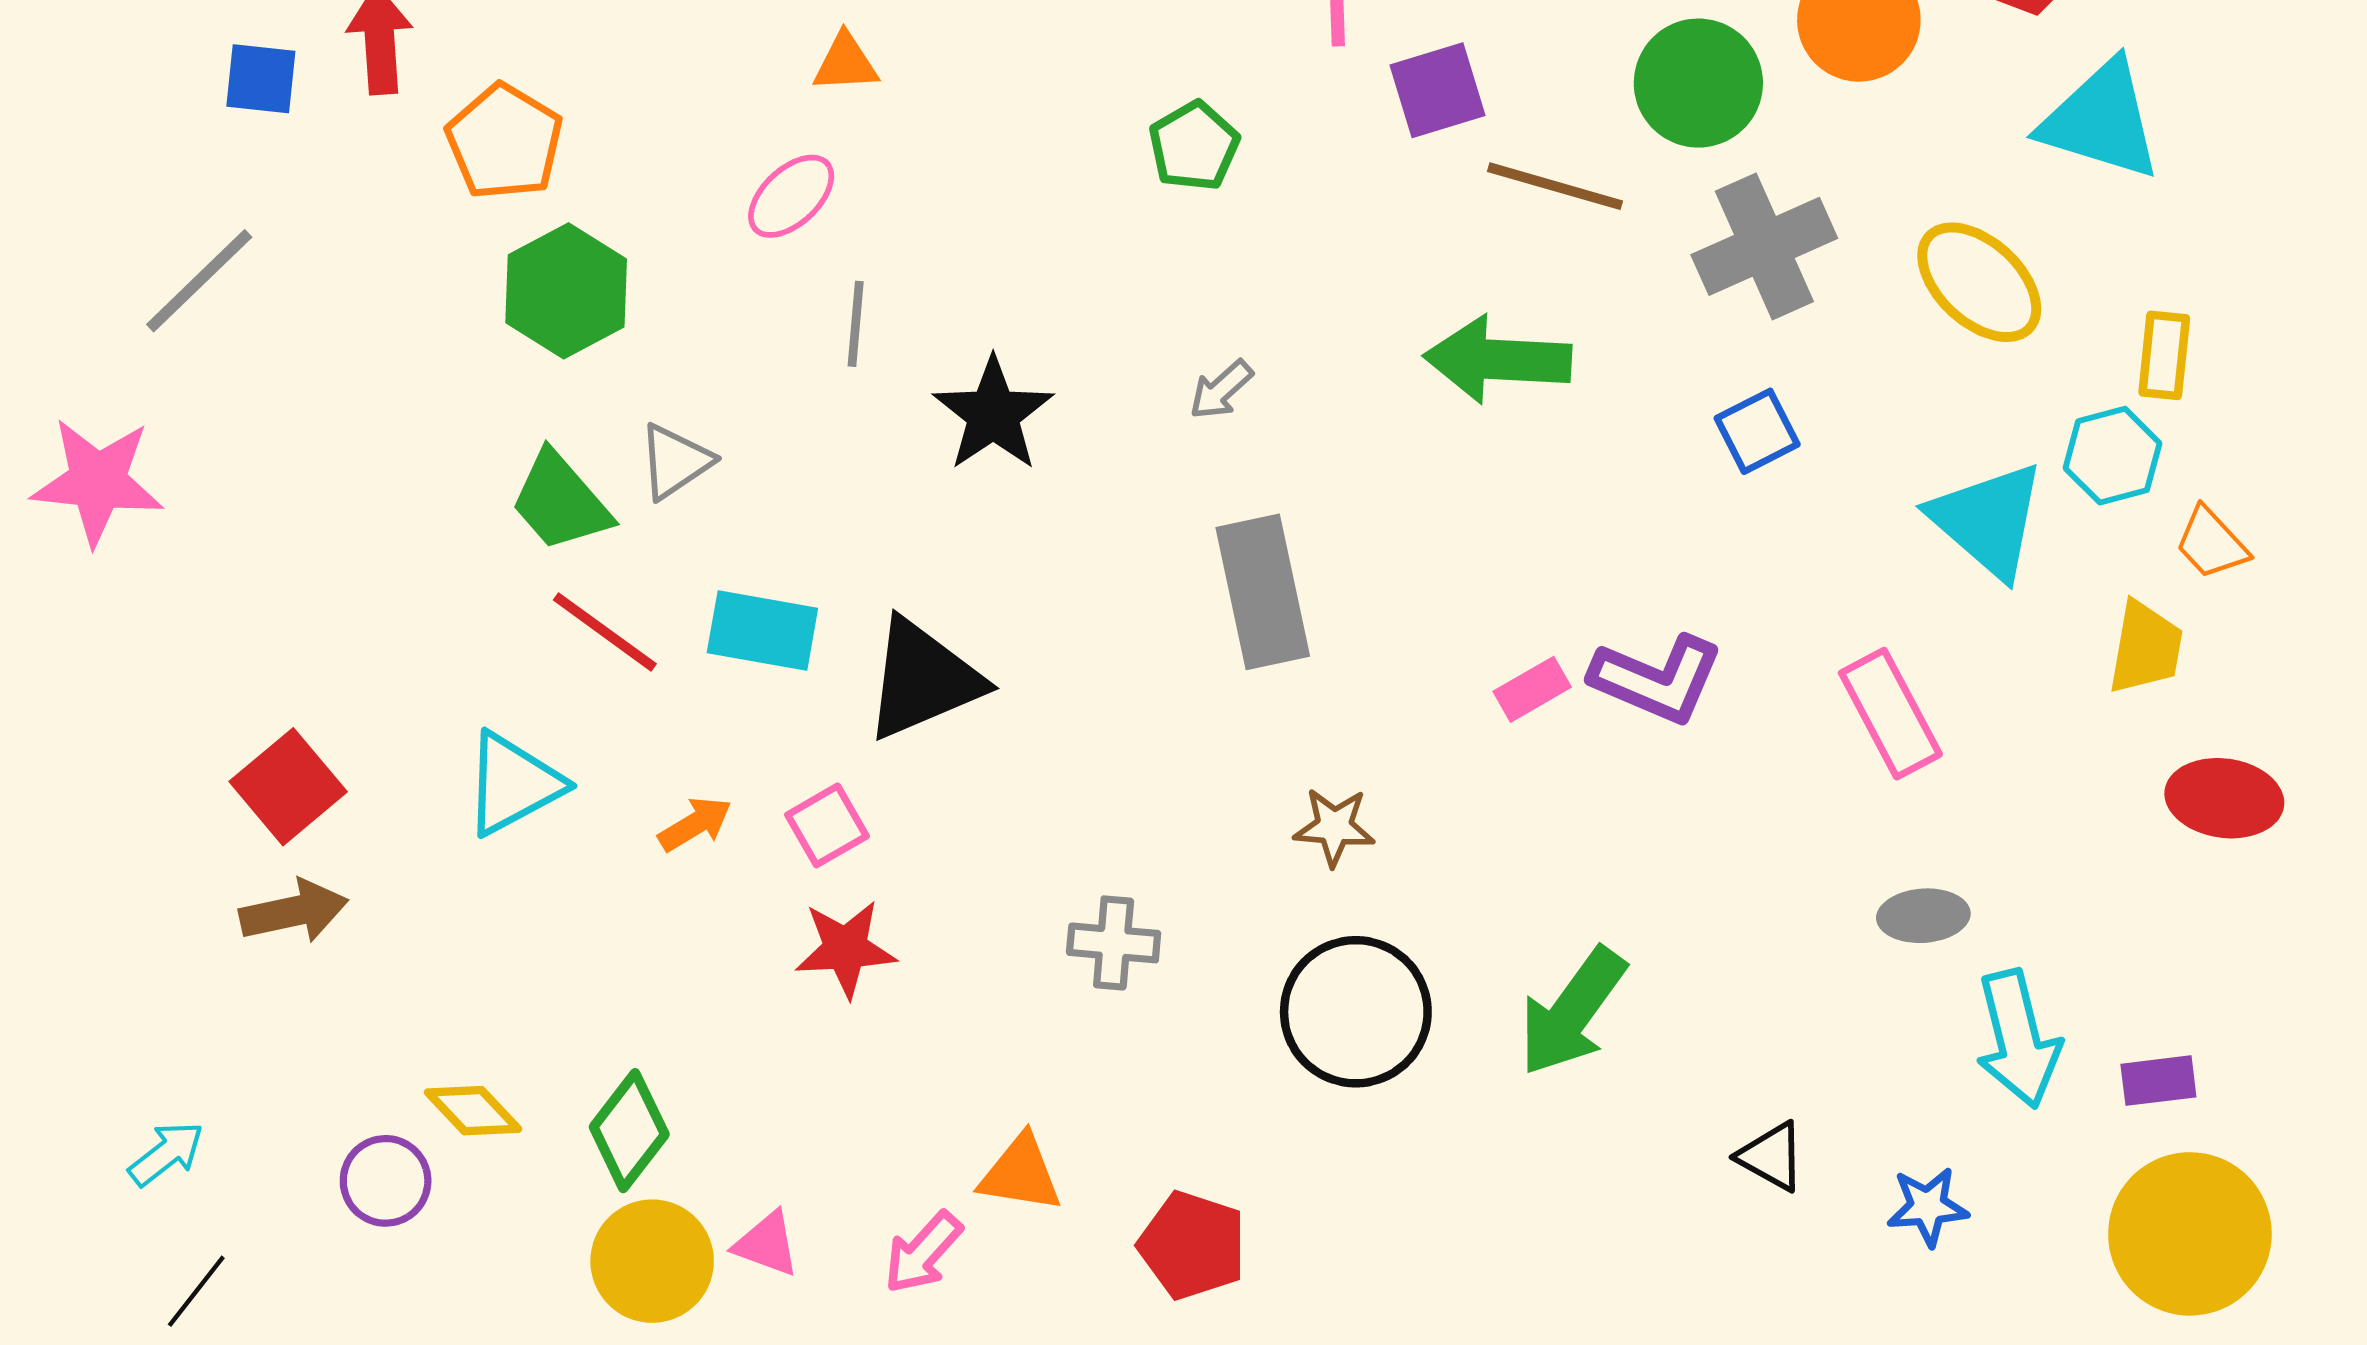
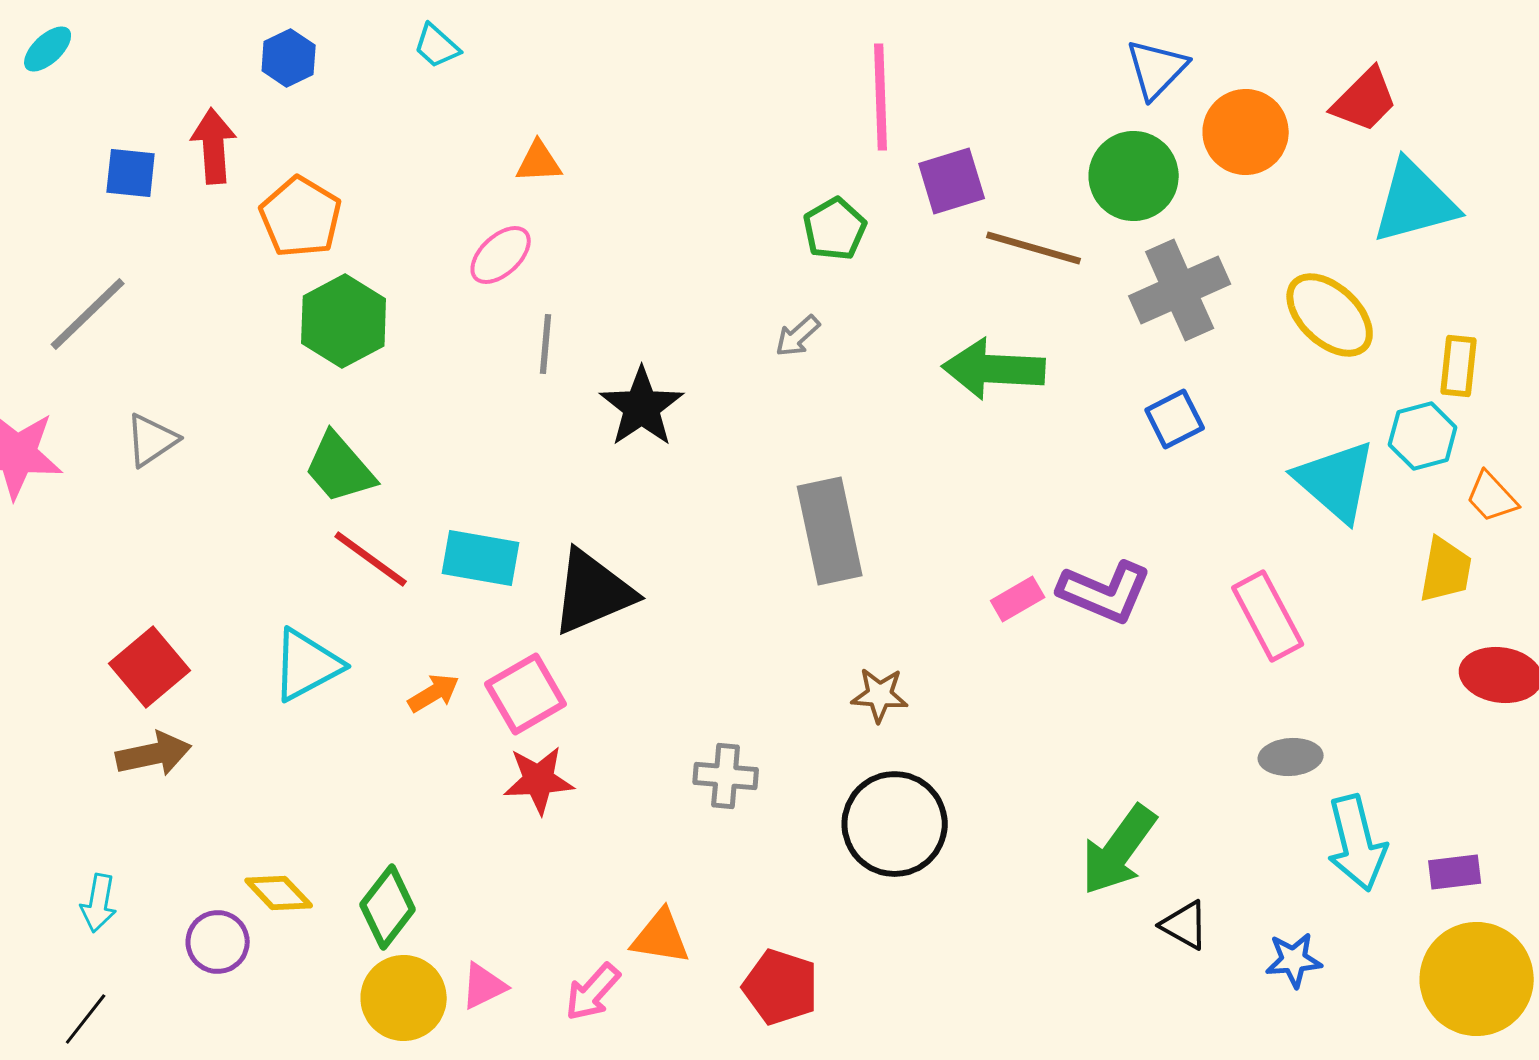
cyan triangle: (2101, 120) -> (1415, 202), turned -32
green pentagon: (1194, 146) -> (835, 229), moved
gray arrow: (1221, 390) -> (798, 336), moved
gray triangle: (675, 461) -> (152, 440), moved
pink square: (827, 825) -> (526, 694), size x1.4
green arrow: (1572, 1012) -> (1119, 850), moved
cyan arrow: (166, 1154) -> (99, 903), moved, turned 138
pink triangle: (767, 1244) -> (484, 986), turned -46

